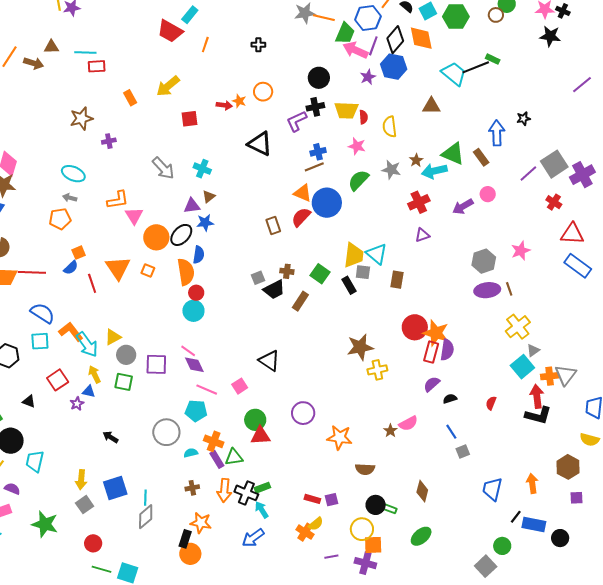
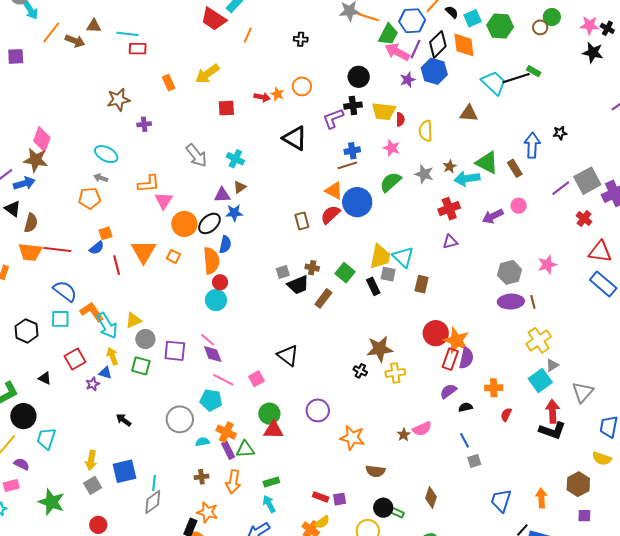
orange cross: (550, 376) -> (494, 388), moved
black cross: (246, 493) -> (360, 371), moved, size x0.6

